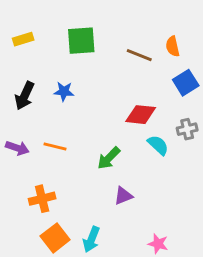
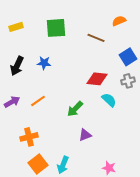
orange semicircle: (173, 46) -> (119, 21), moved, turned 80
gray cross: (187, 129) -> (128, 81), moved
orange line: (55, 147) -> (38, 101), turned -49
purple arrow: (17, 148) -> (12, 102), turned -49

